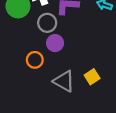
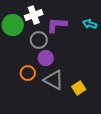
gray triangle: (64, 81) -> (54, 80), moved

